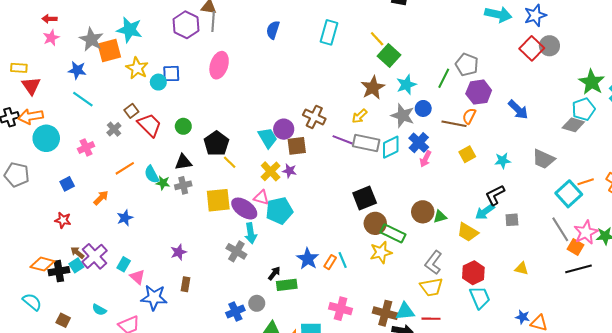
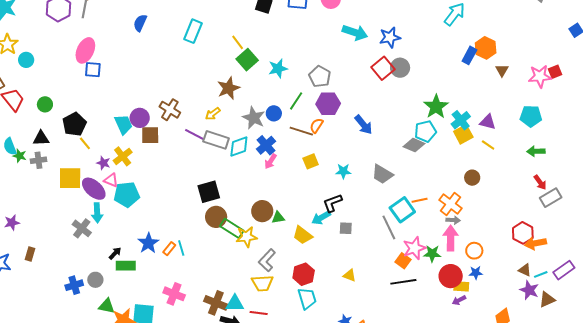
blue square: (171, 74) -> (93, 70), moved
green line: (444, 78) -> (296, 101), moved
cyan star: (406, 85) -> (278, 68), moved
purple star: (289, 171) -> (103, 163), moved
gray line: (560, 229) -> (389, 227), moved
purple star: (178, 252) -> (12, 223), moved
yellow star: (381, 252) -> (247, 237), moved

